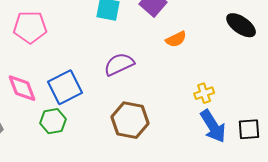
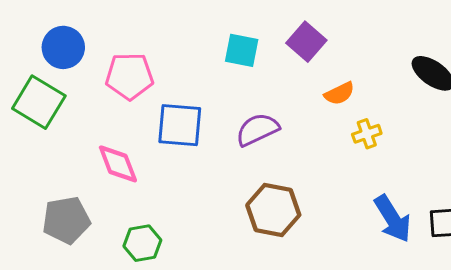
blue square: (65, 87) -> (180, 125), moved, turned 32
yellow cross: (204, 93) -> (367, 134), moved
green hexagon: (53, 121) -> (142, 243), moved

